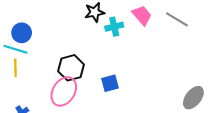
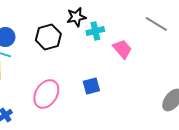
pink trapezoid: (142, 15) -> (122, 49), moved
black hexagon: (71, 68) -> (48, 37), moved

